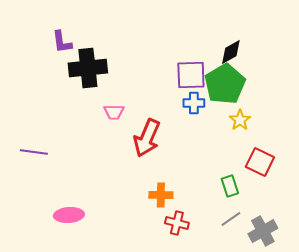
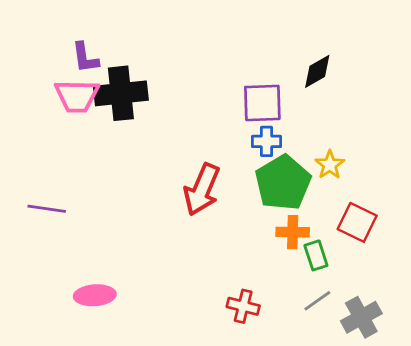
green pentagon: (225, 84) -> (283, 183), moved
pink trapezoid: (114, 112) -> (77, 96), moved, size x1.6
orange cross: (161, 195) -> (293, 232), moved

